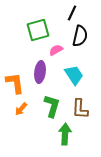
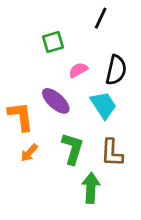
green square: (38, 30) -> (53, 42), size x0.7
black semicircle: (80, 36) -> (116, 70), moved
purple ellipse: (40, 72) -> (56, 101), turned -55

